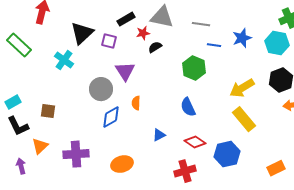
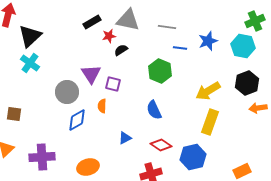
black triangle: (82, 33) -> (30, 36), moved
purple square: (109, 41) -> (113, 84), moved
yellow rectangle: (244, 119) -> (210, 122), turned 60

